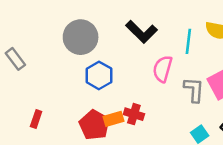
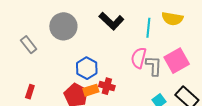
gray rectangle: (15, 59) -> (29, 45), moved
pink semicircle: (163, 69) -> (139, 58), moved
blue hexagon: (99, 75) -> (87, 68), moved

